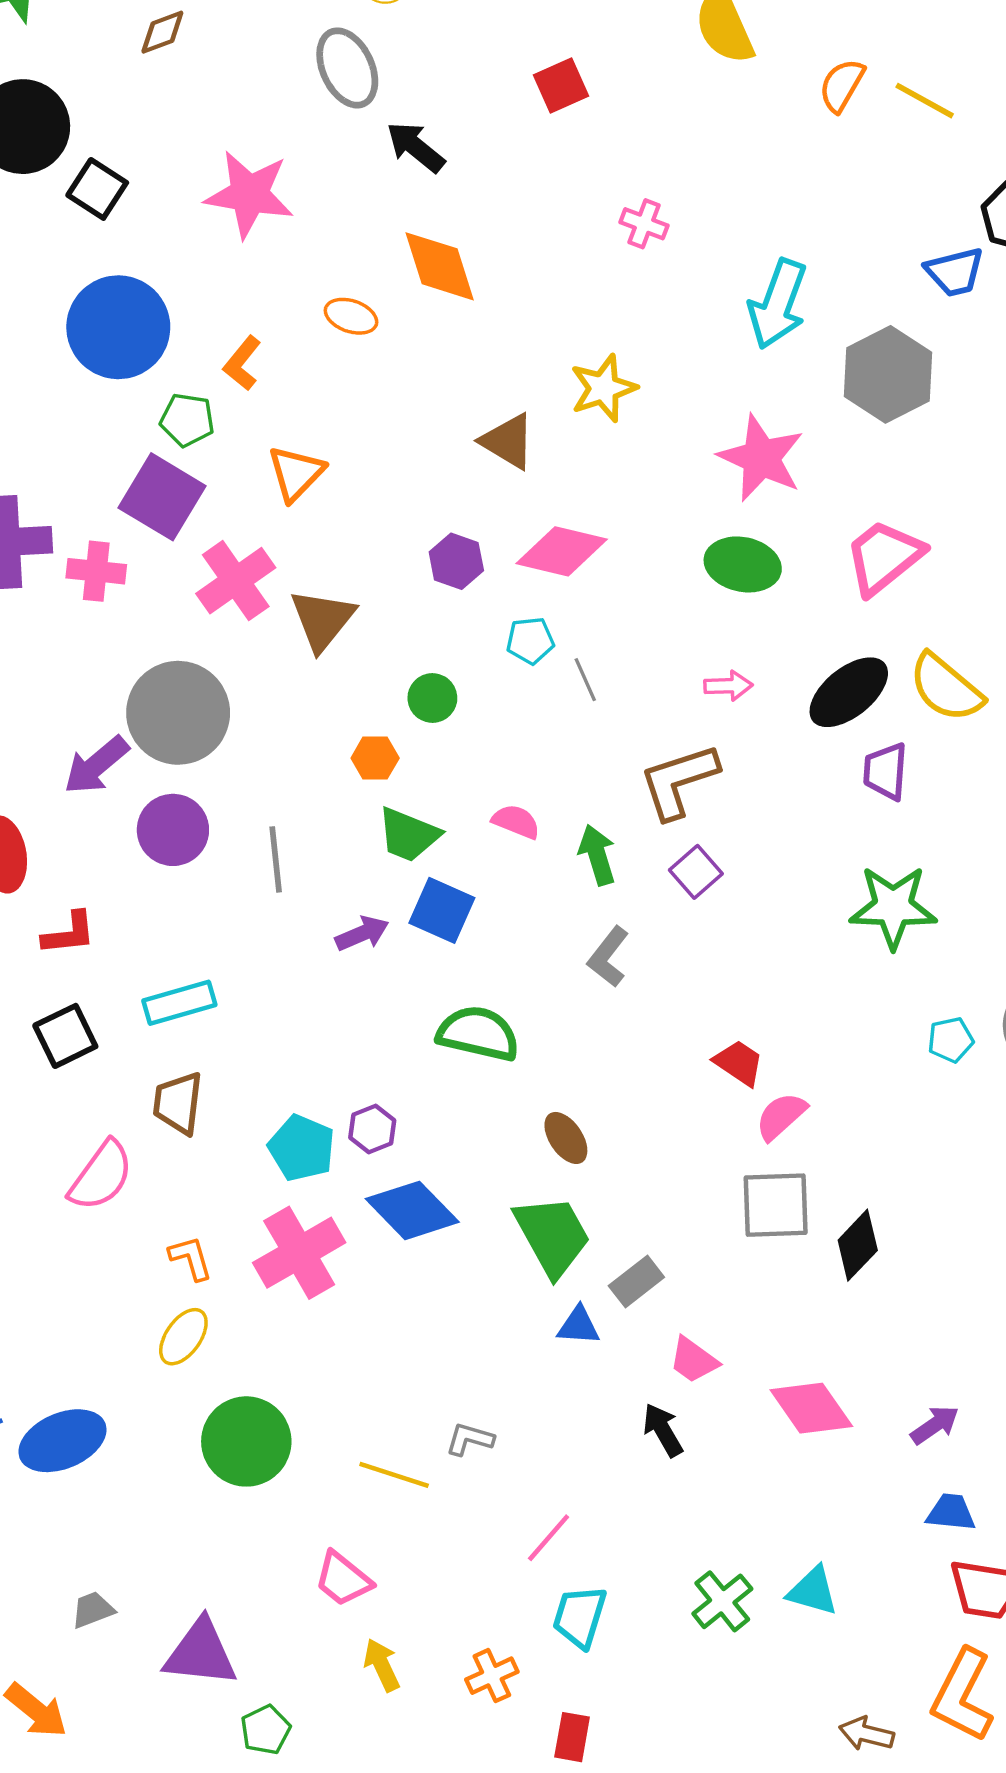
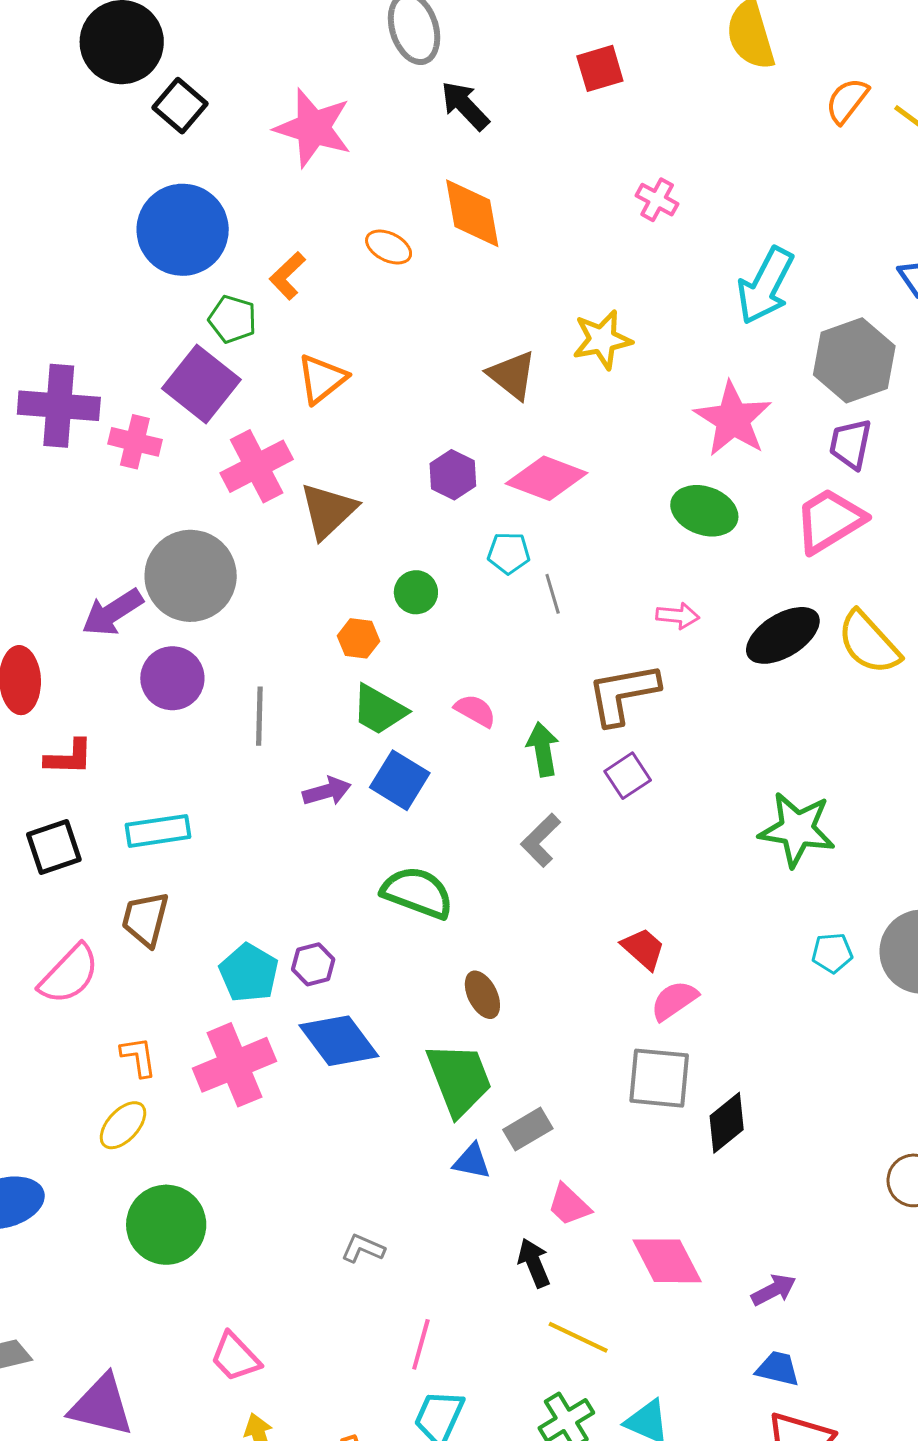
purple trapezoid: (885, 771) -> (850, 444), moved
yellow line: (394, 1475) -> (578, 1337), moved
pink line: (549, 1538) -> (421, 1344), turned -33

